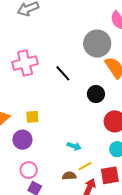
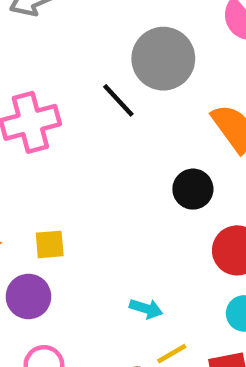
gray circle: (97, 44) -> (163, 59), moved
black line: (63, 73) -> (118, 100), moved

